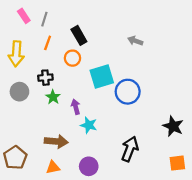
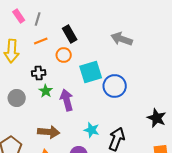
gray arrow: (135, 41) -> (122, 39), size x1.5
orange line: (48, 43) -> (41, 41), turned 48
gray circle: (19, 92) -> (17, 98), moved
purple arrow: (76, 107) -> (67, 100), size x1.5
cyan star: (89, 125) -> (92, 130), moved

